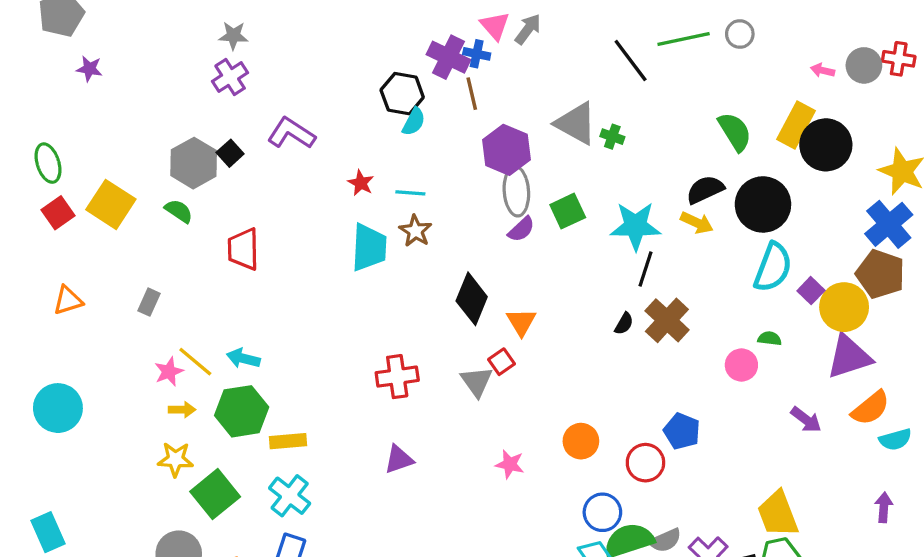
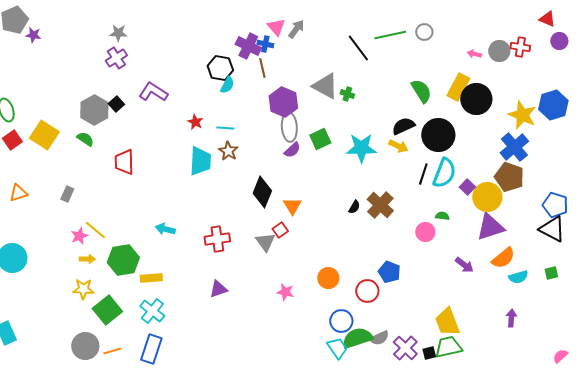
purple star: (89, 69) -> (33, 35), moved
black line: (645, 269) -> (423, 174), moved
cyan arrow: (243, 358) -> (165, 229), moved

